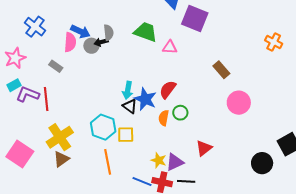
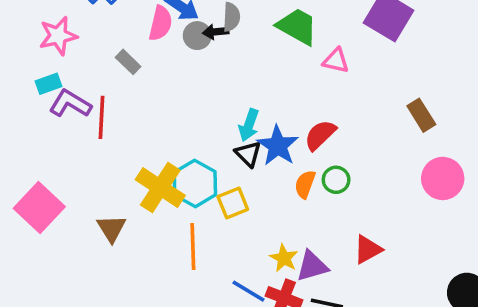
yellow square: (126, 135) -> (233, 203), turned -30
yellow cross: (60, 137) -> (160, 188), moved, turned -32
brown triangle: (61, 159) -> (111, 228), turned -36

